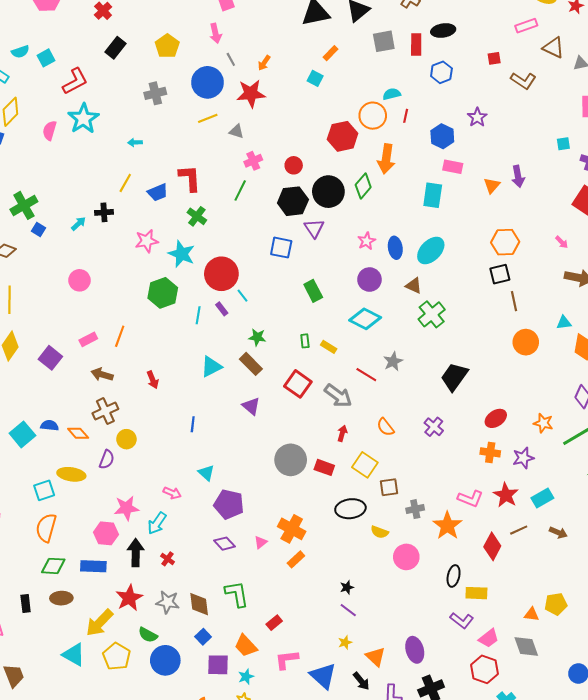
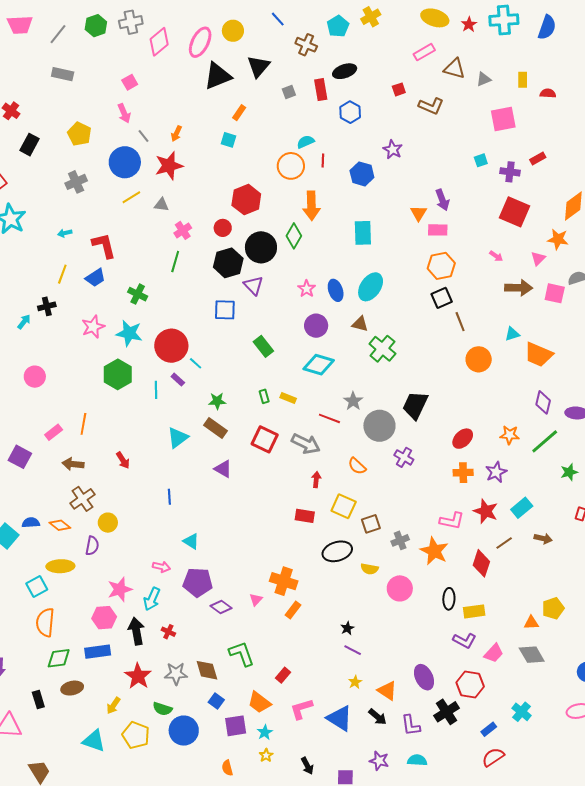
gray square: (384, 41) -> (289, 92), size x0.6
red hexagon: (343, 136) -> (246, 200), moved
pink rectangle: (453, 167) -> (438, 230), moved
red L-shape: (190, 178) -> (104, 246), moved
gray circle: (291, 460) -> (379, 426), moved
purple pentagon: (229, 504) -> (198, 582), moved
yellow arrow: (99, 623) -> (113, 705), size x0.6
red hexagon: (485, 669) -> (470, 684), moved

